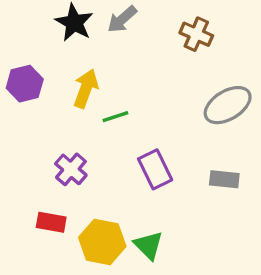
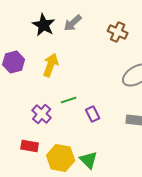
green line: (115, 117) -> (69, 100), moved
purple rectangle: (155, 169) -> (93, 114), size x0.7

